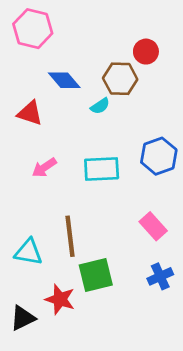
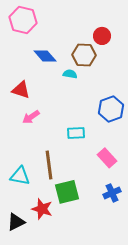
cyan semicircle: (100, 106) -> (70, 74), turned -136
red triangle: (30, 113) -> (21, 90), moved
cyan rectangle: (102, 169) -> (76, 133), moved, size x0.7

